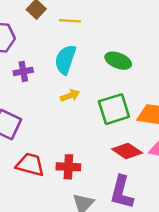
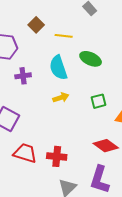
cyan semicircle: (65, 60) -> (58, 68), turned -40
green ellipse: (118, 61) -> (91, 59), moved
green square: (114, 109) -> (99, 101), moved, size x0.6

